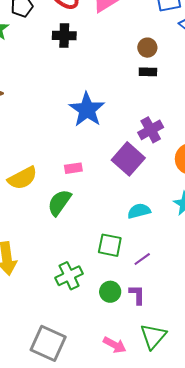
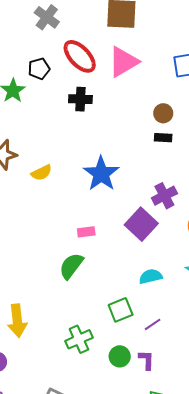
yellow semicircle: (22, 178) -> (42, 173), moved, size x0.7
green square: (110, 245) -> (121, 310), turned -35

